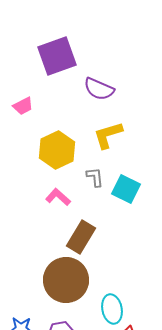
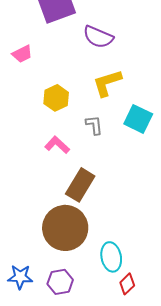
yellow hexagon: (57, 150) -> (56, 98), size x0.7
cyan square: (126, 189) -> (138, 119), moved

